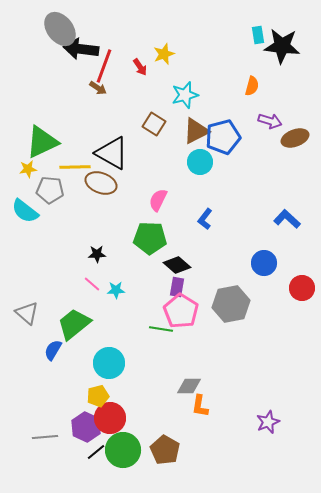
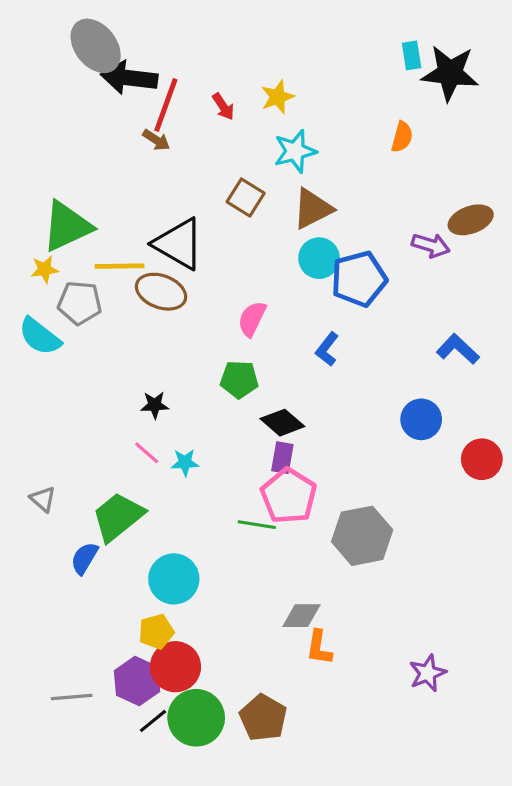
yellow star: (164, 54) -> (278, 97), moved
purple arrow: (270, 121) -> (431, 245), moved
blue pentagon: (223, 137) -> (359, 279), moved
green pentagon: (150, 238) -> (239, 379), size x0.7
gray hexagon: (231, 304) -> (362, 536), moved
gray triangle: (27, 313) -> (43, 499), size x0.7

